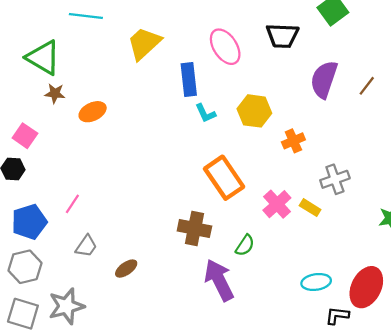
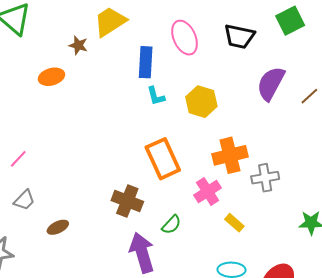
brown star: (55, 93) -> (78, 45), moved
orange cross: (293, 141) -> (230, 155), moved, size x1.6
yellow rectangle: (310, 208) -> (234, 223), moved

